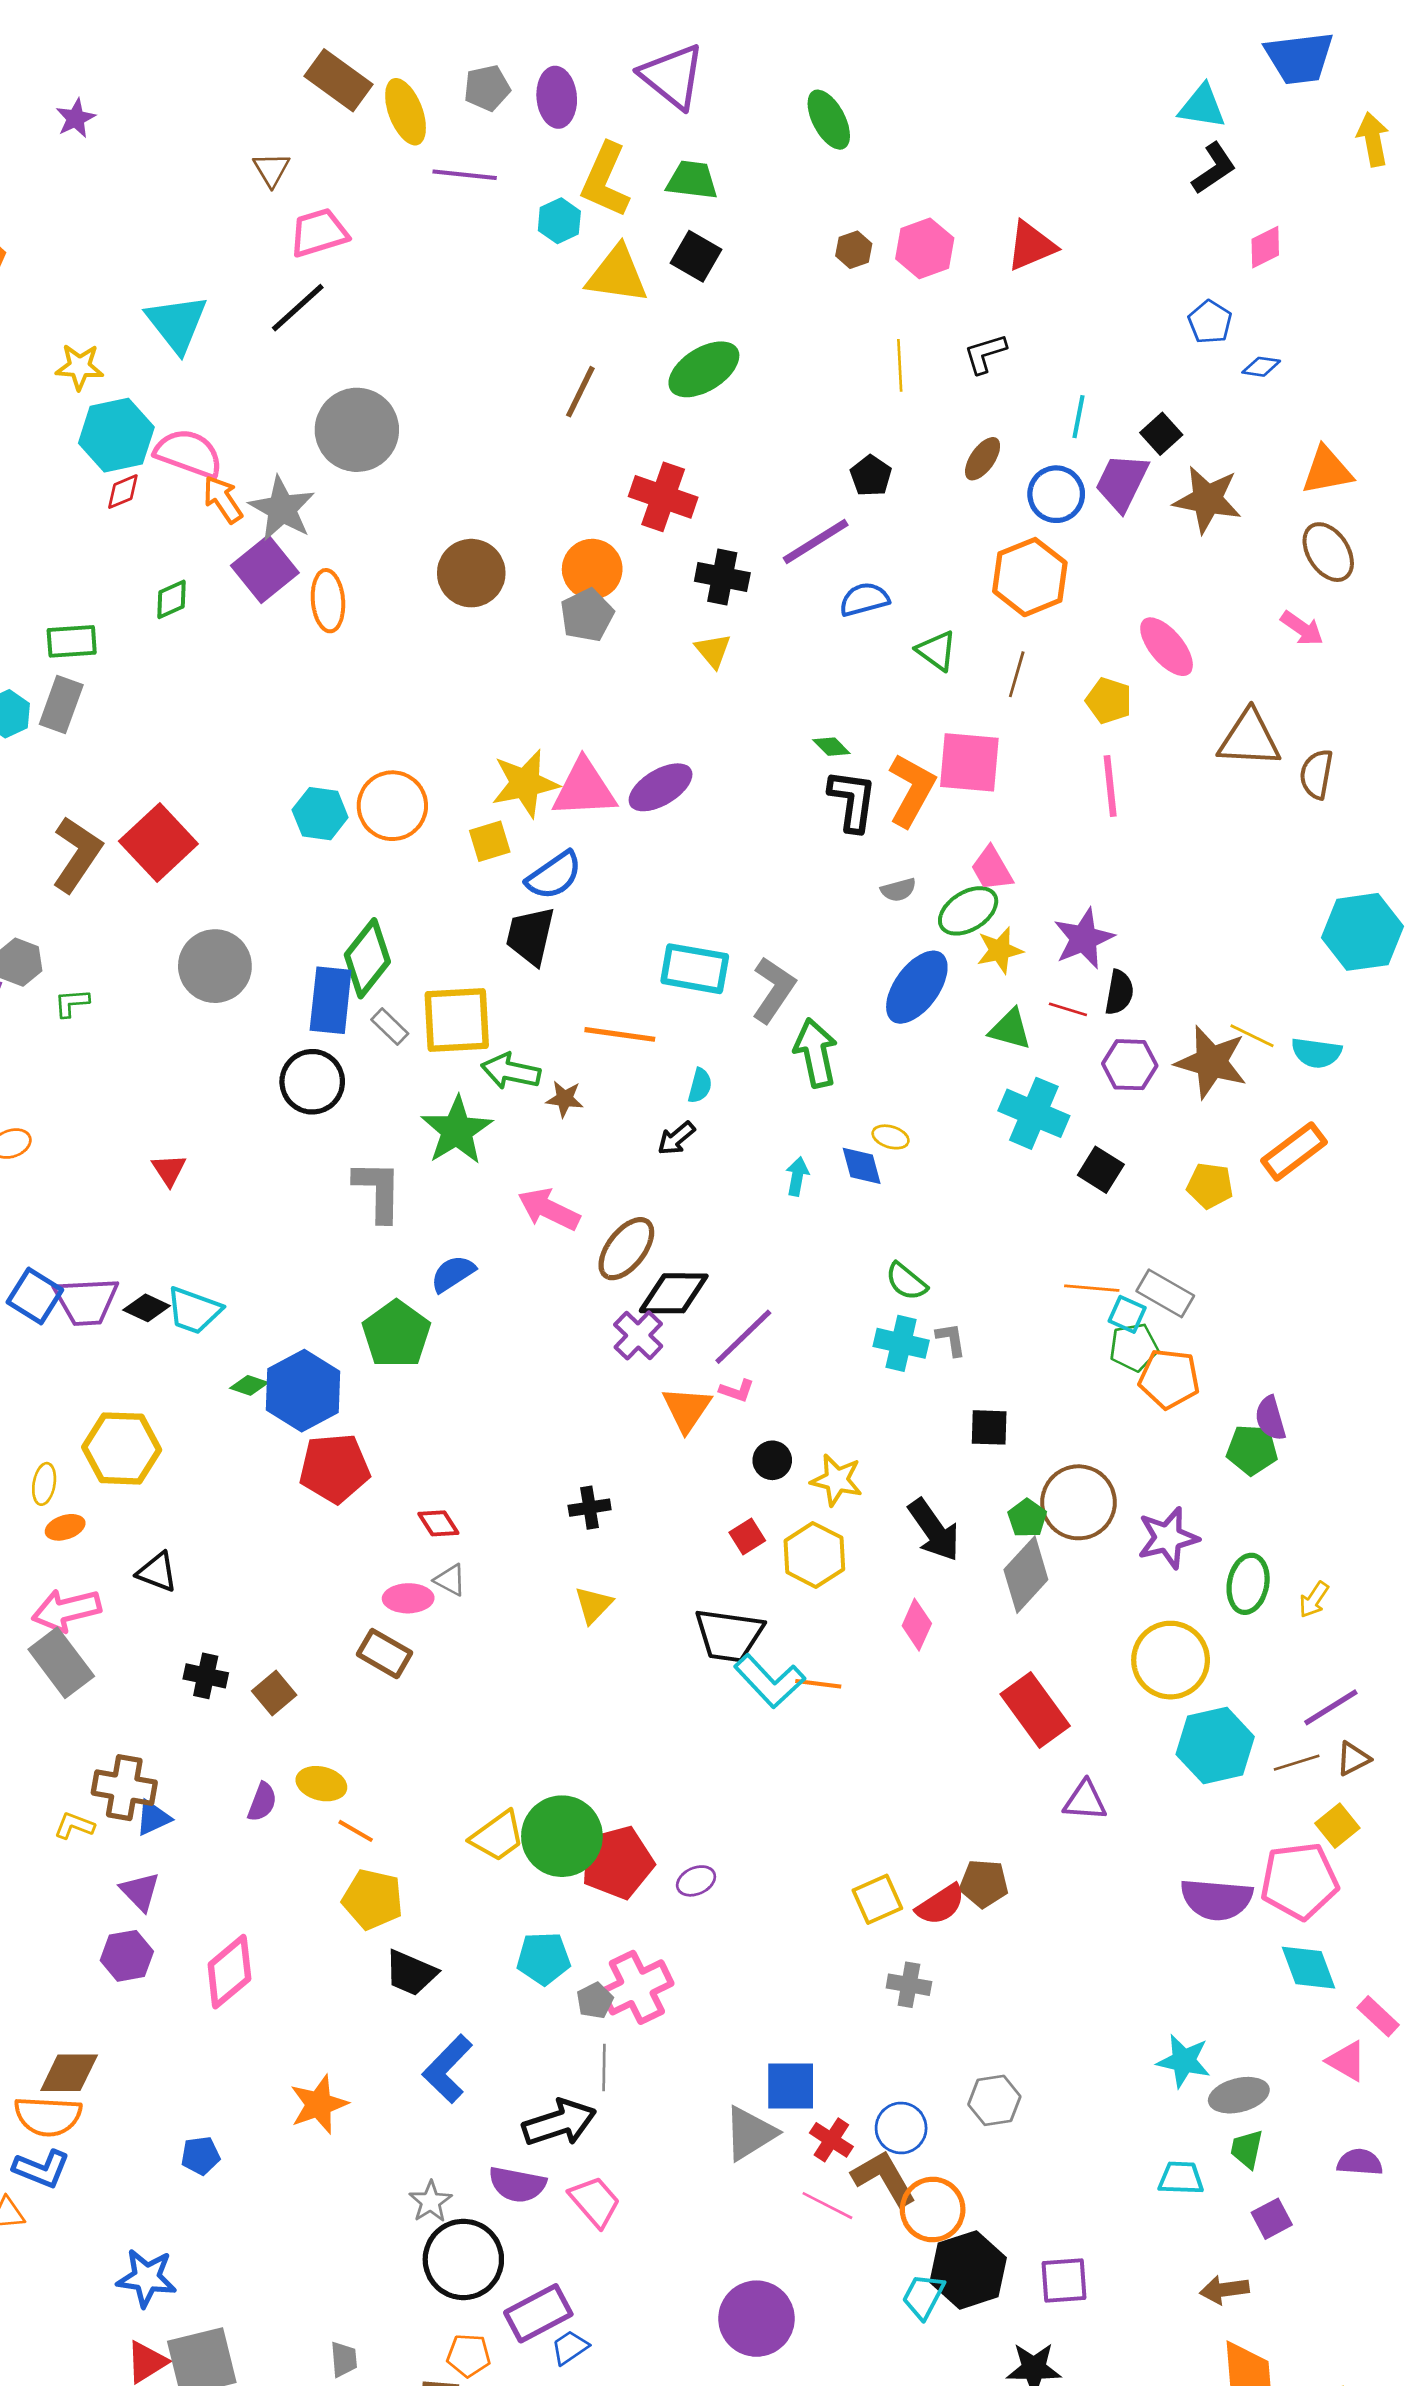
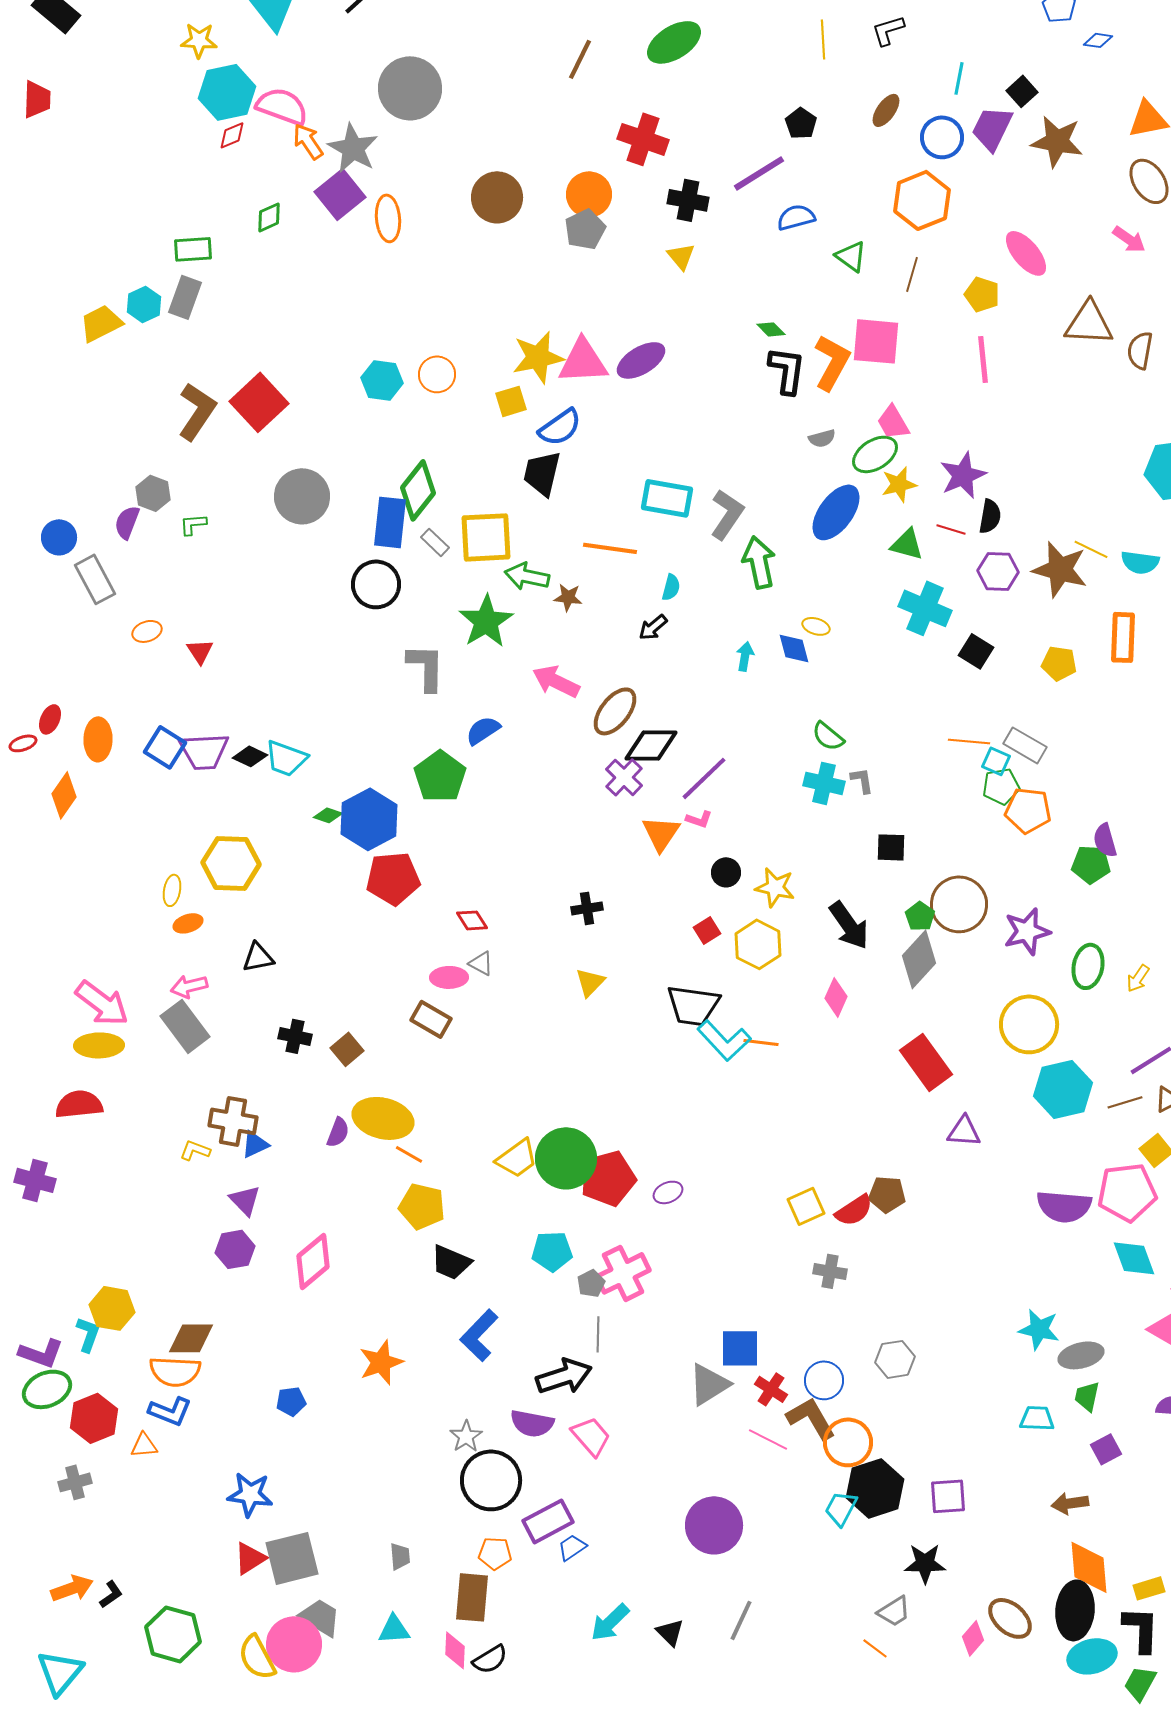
orange circle: (392, 806) -> (437, 374), size x0.7
orange rectangle: (1294, 1151) -> (1123, 637), turned -51
red triangle: (169, 1170) -> (200, 651), moved
black triangle: (157, 1572) -> (258, 957), turned -32
pink arrow: (66, 1610) -> (189, 986), size x0.7
yellow ellipse: (321, 1784) -> (383, 1118), size x1.6

